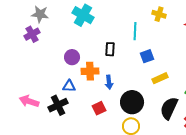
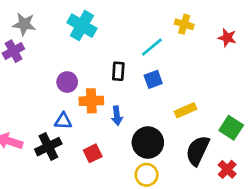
cyan line: (135, 31) -> (152, 47), turned 48
blue square: (147, 56) -> (153, 79), moved
red square: (99, 108) -> (93, 153), moved

